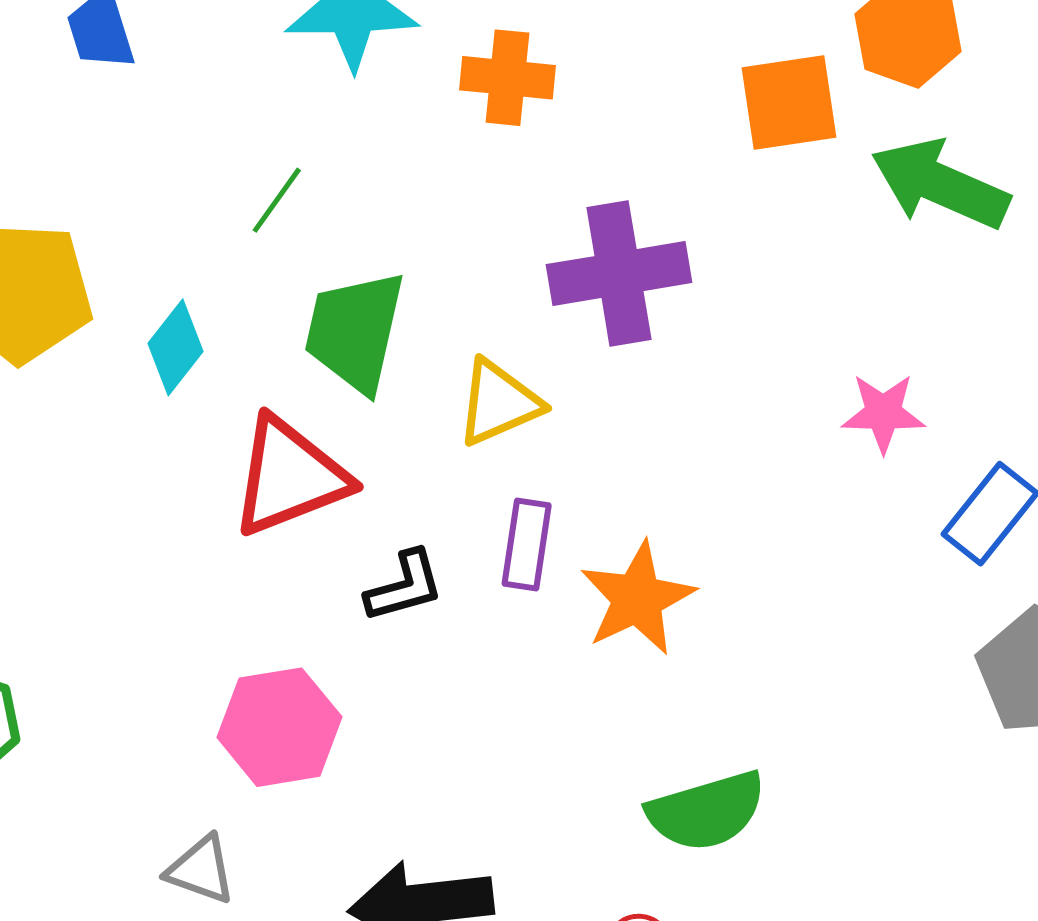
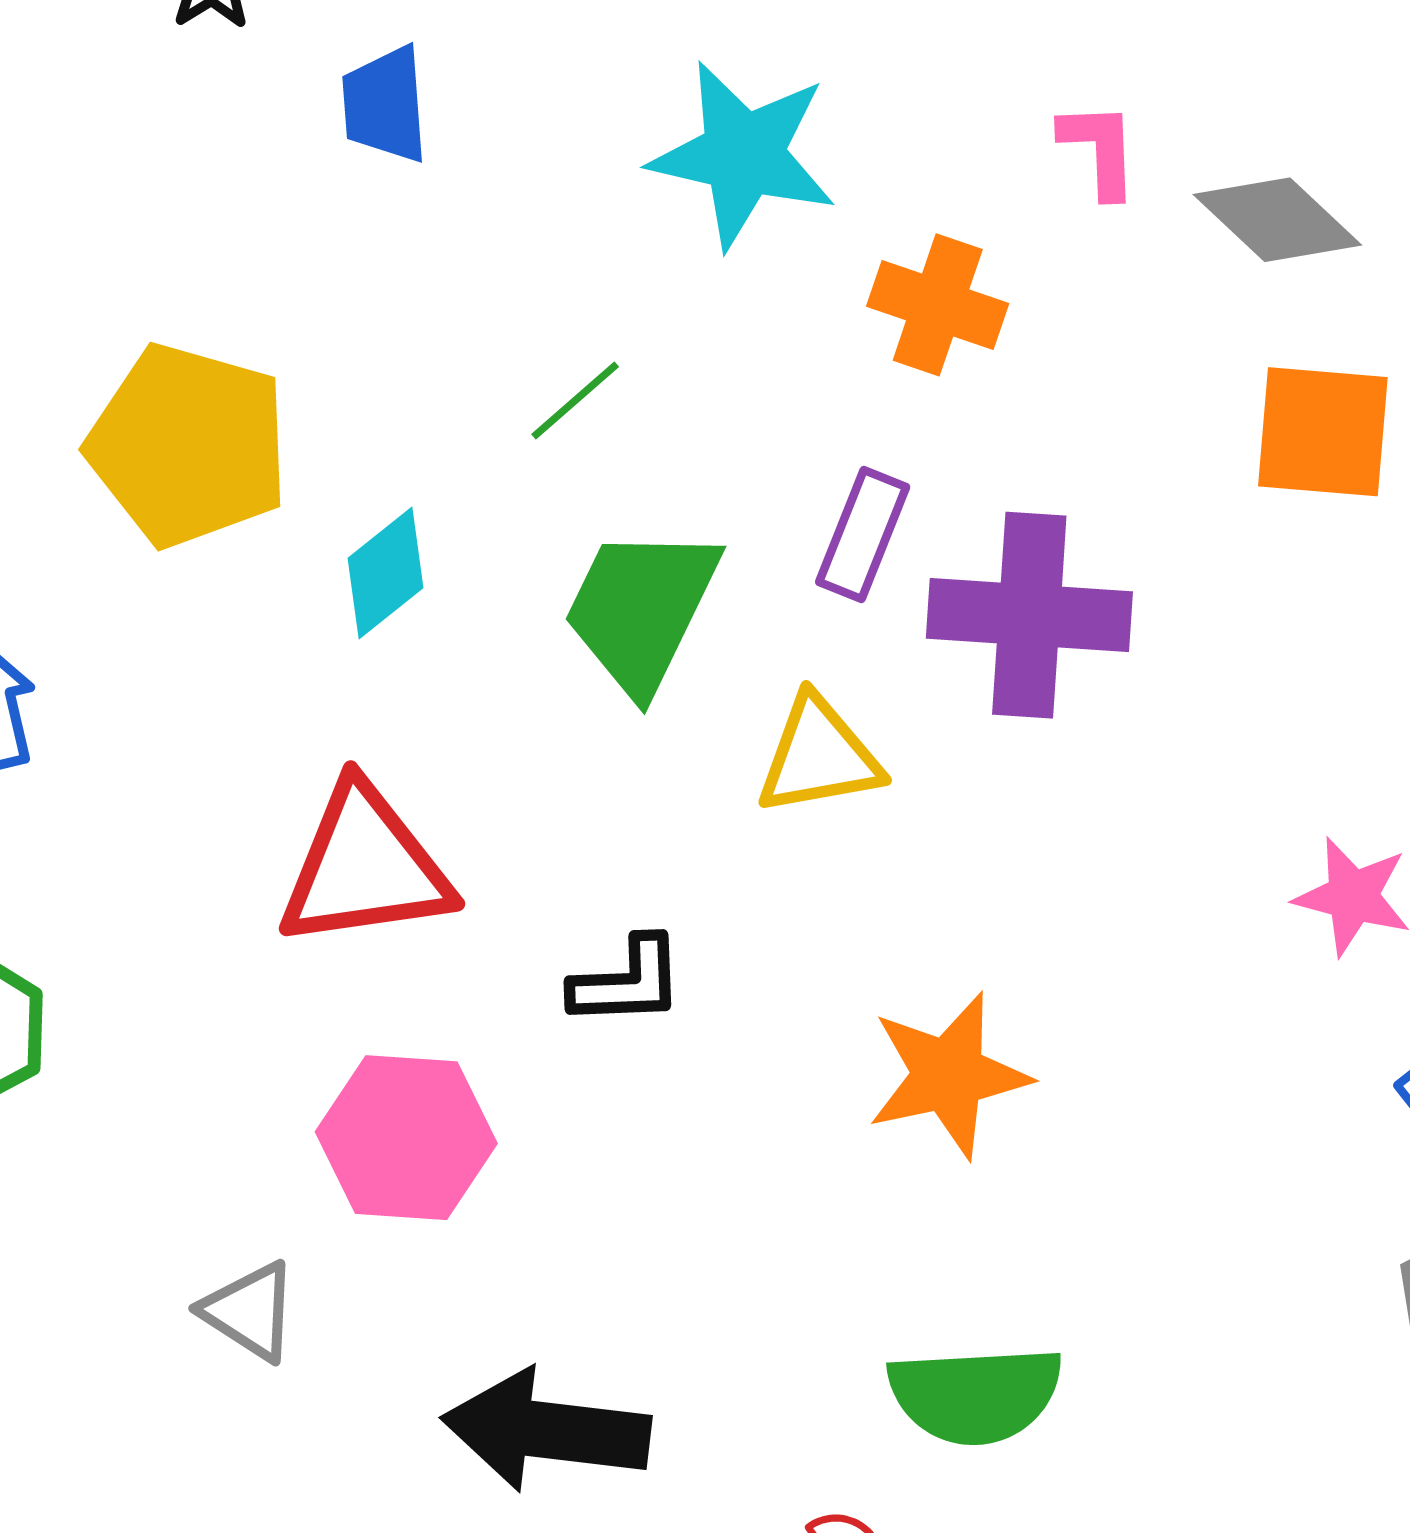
red triangle: (290, 477) -> (365, 867), moved
purple rectangle: (527, 545) -> (863, 534), moved

